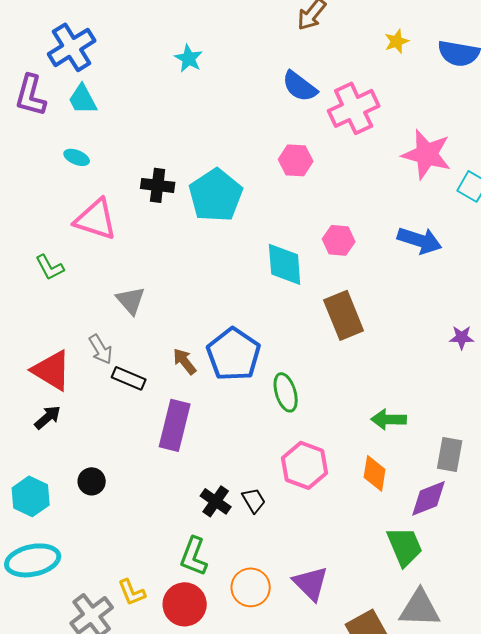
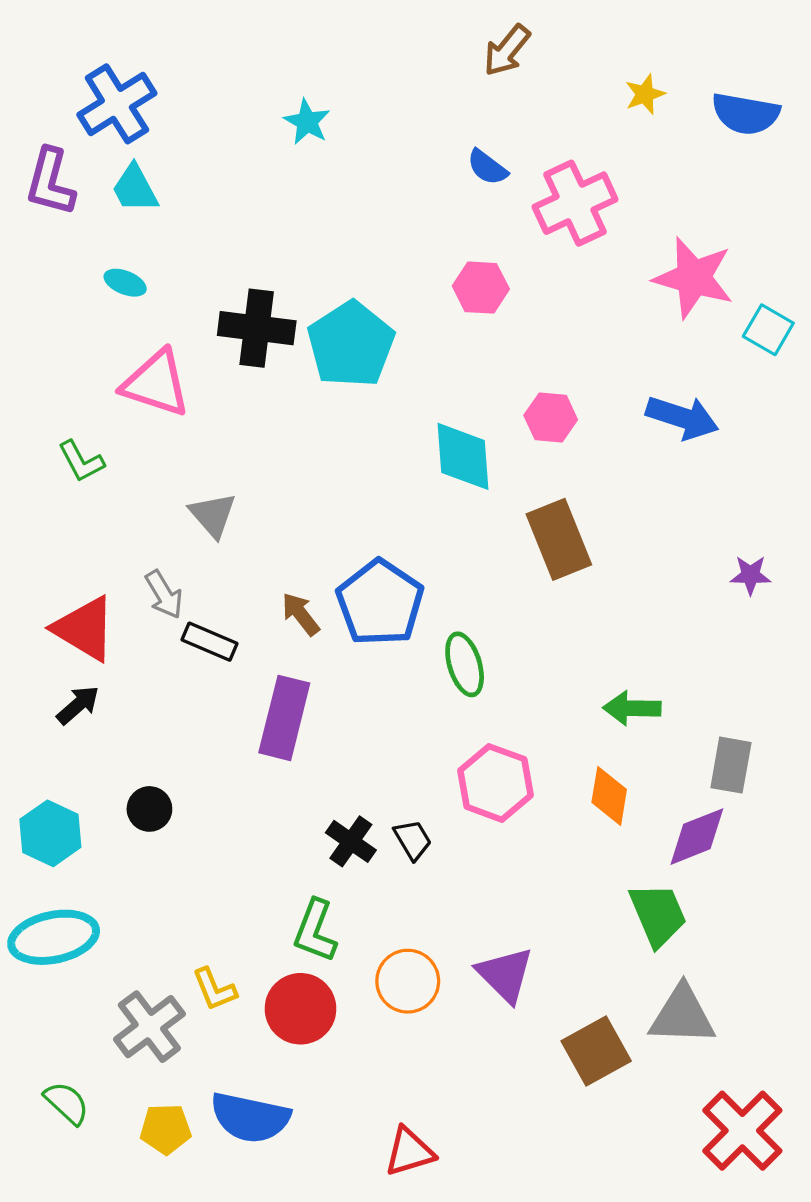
blue semicircle: (300, 86) -> (487, 167), size x0.7
black cross: (158, 185) -> (257, 328), size x1.4

